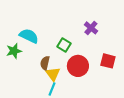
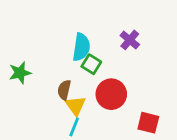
cyan semicircle: (29, 36) -> (81, 47), moved, turned 72
red square: (108, 61) -> (148, 123), moved

